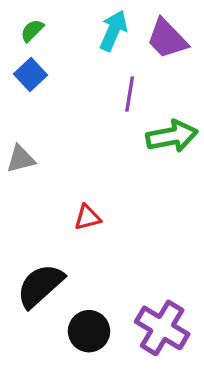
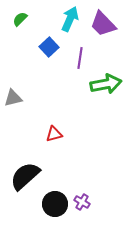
blue square: (31, 74) -> (49, 47), moved
purple cross: (162, 328) -> (82, 202), moved, size x0.5

